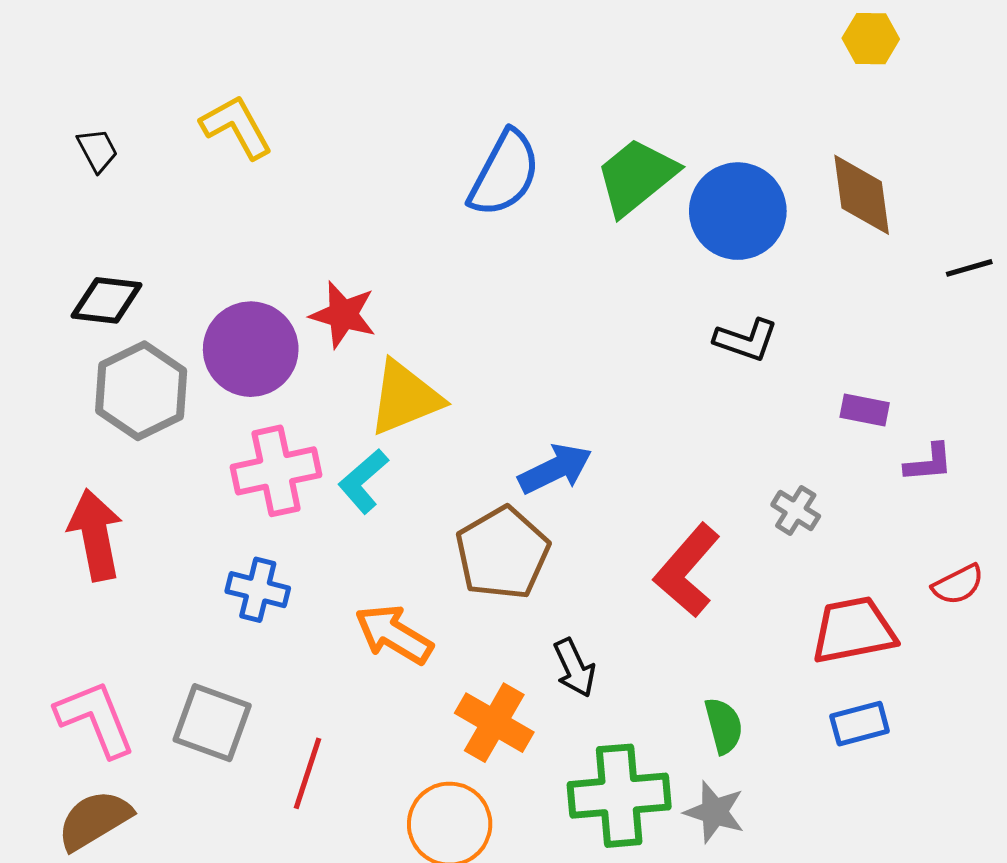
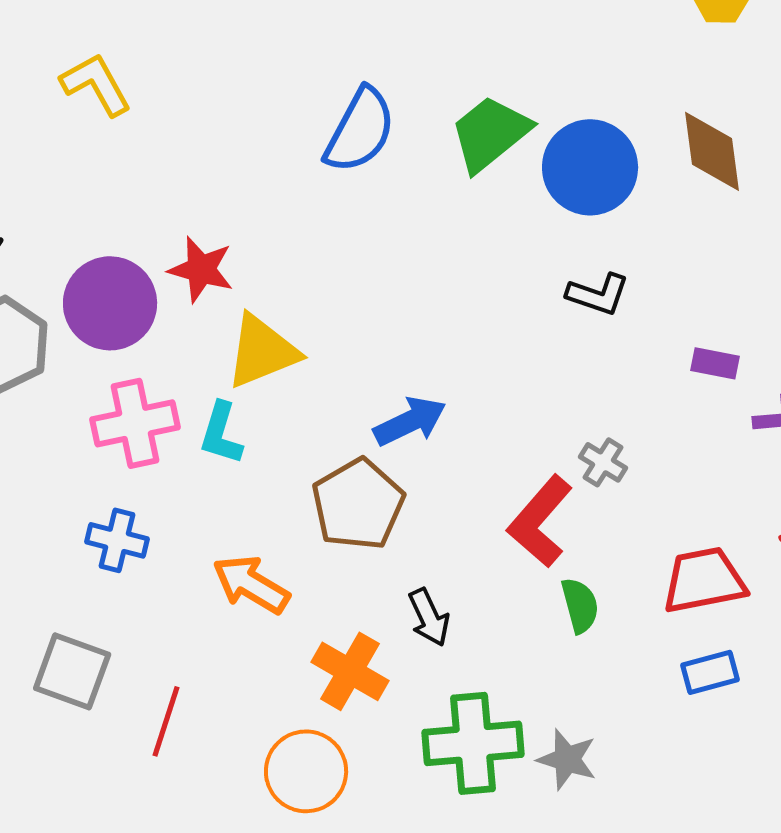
cyan L-shape: (363, 481) -> (221, 433), turned -32
gray cross: (796, 510) -> (603, 462), moved
green semicircle: (724, 726) -> (580, 605), moved

